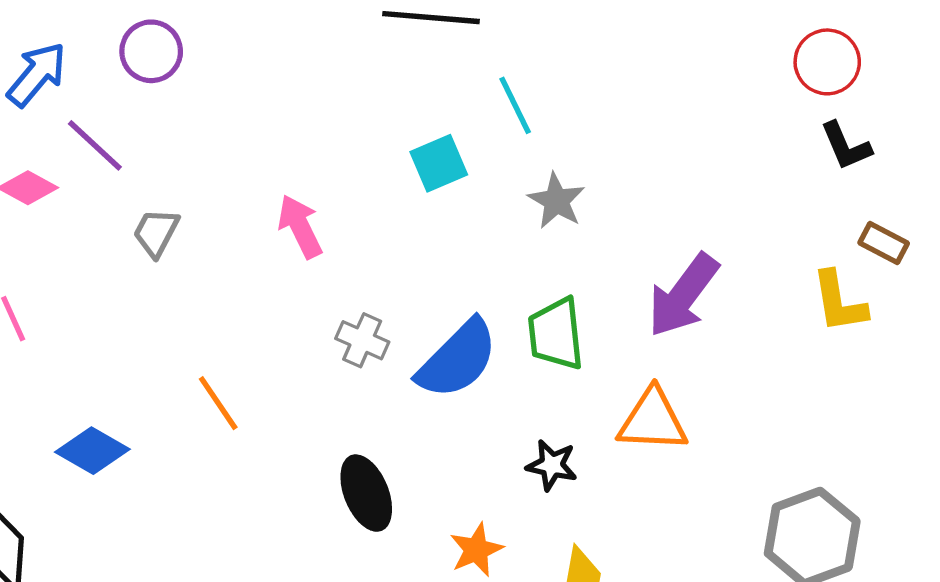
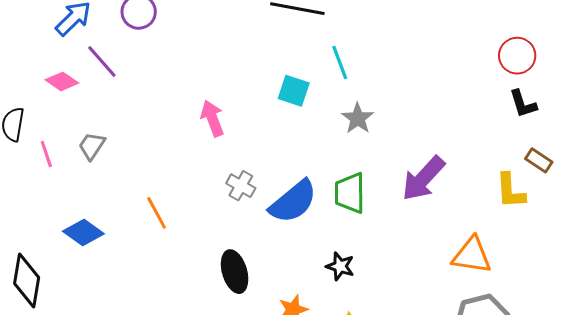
cyan square: (439, 163) -> (294, 91), turned 36
gray trapezoid: (156, 233) -> (92, 146), moved
orange triangle: (653, 420) -> (472, 255), moved

